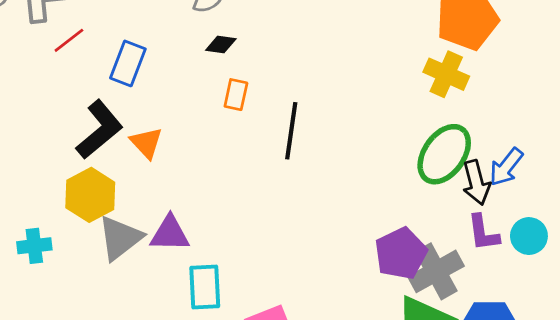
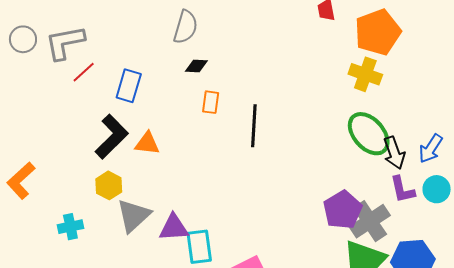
orange triangle: (146, 143) -> (147, 143), turned -36
green ellipse: (444, 154) -> (369, 134), turned -72
blue arrow: (506, 167) -> (431, 149), moved
yellow hexagon: (90, 195) -> (109, 185), size x0.7
purple triangle: (170, 234) -> (174, 228), moved

